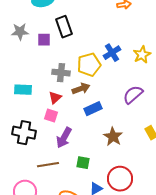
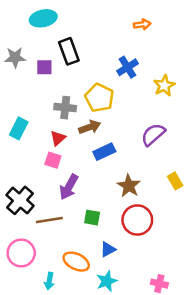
blue cross: (112, 53) -> (128, 67), moved
yellow pentagon: (89, 65) -> (99, 98), turned -30
cyan rectangle: (23, 90) -> (19, 128), turned -66
black cross: (24, 133) -> (20, 200), moved, turned 30
red circle: (120, 179) -> (137, 220), moved

